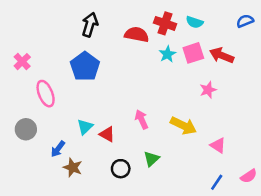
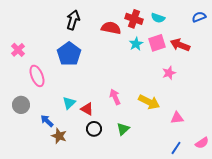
pink triangle: (218, 145) -> (177, 118), turned -40
blue arrow: (58, 149) -> (47, 121), turned 96
black circle: (121, 169) -> (94, 129), moved

